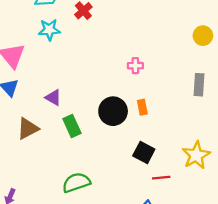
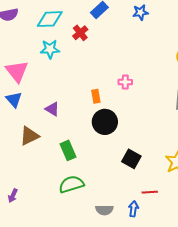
orange rectangle: (142, 107) -> (96, 96), moved
green rectangle: (72, 126) -> (68, 150), moved
red line: (161, 178) -> (150, 192), moved

